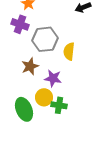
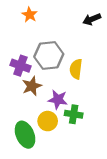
purple cross: (20, 24) -> (20, 66), moved
green cross: (59, 105) -> (74, 114), moved

